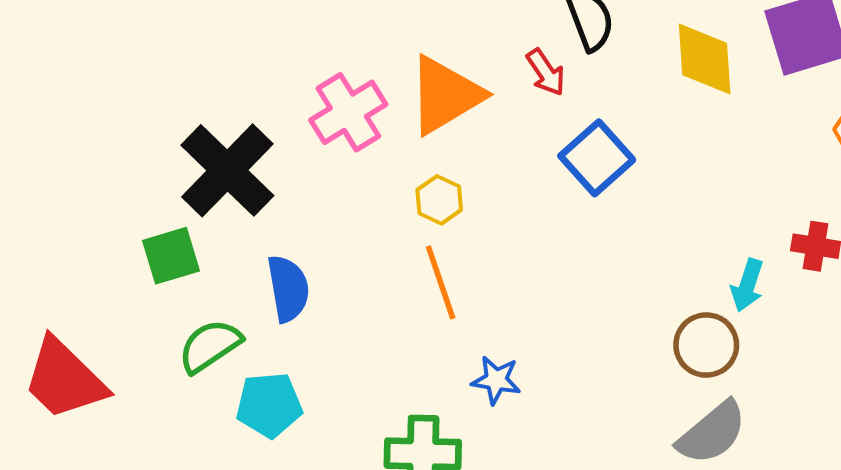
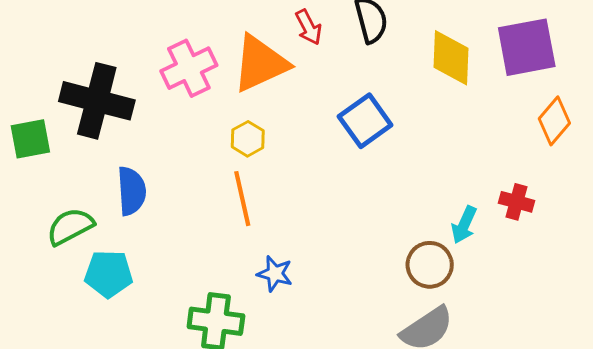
red arrow: (546, 72) -> (309, 27), moved
black cross: (227, 170) -> (97, 101), turned -36
green square: (171, 256) -> (30, 139), moved

